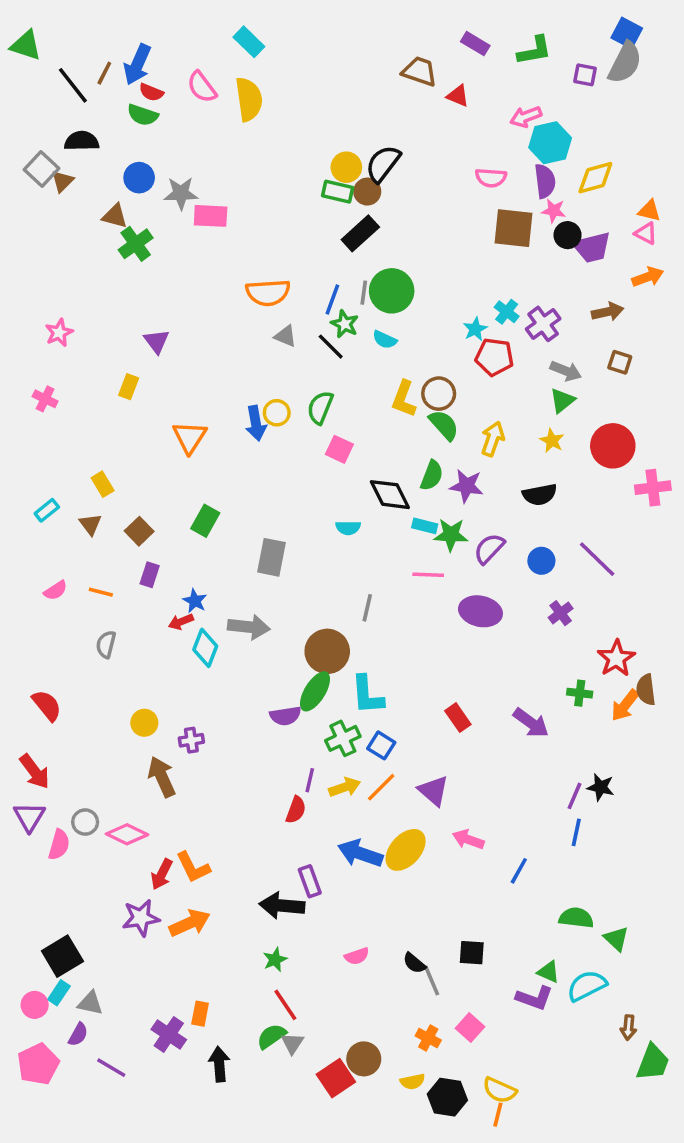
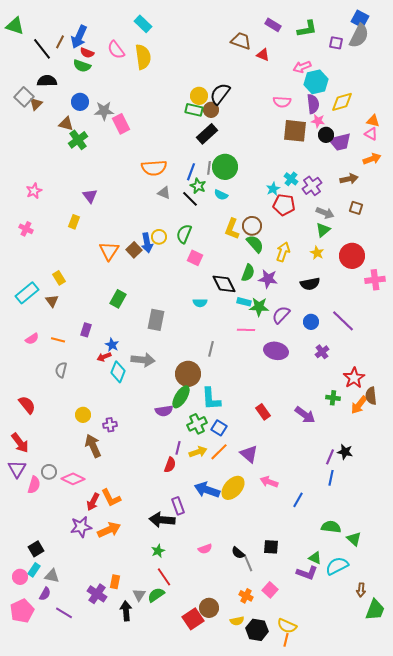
pink rectangle: (211, 216) -> (121, 124), turned 60
cyan rectangle: (47, 510) -> (27, 293), size x1.6
brown square: (139, 531) -> (134, 250), moved
black square: (62, 956) -> (36, 549), size x0.7
gray triangle: (292, 1043) -> (139, 595), moved

